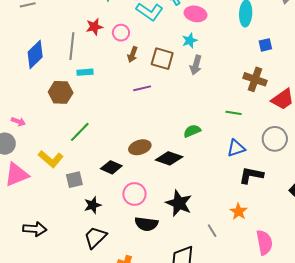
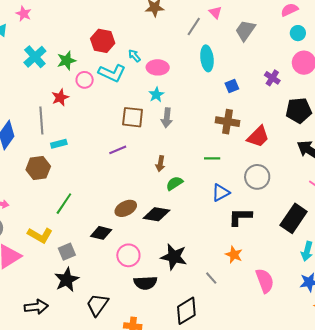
pink circle: (121, 33) -> (85, 80), moved
brown arrow: (132, 54) -> (160, 164), moved
black star: (93, 205) -> (67, 280), moved, size x1.4

